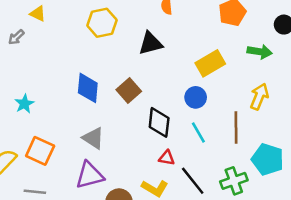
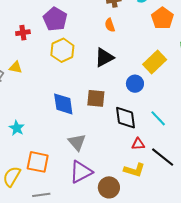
yellow triangle: (38, 14) -> (16, 67), moved
brown square: (129, 91) -> (96, 98), turned -30
blue circle: (196, 97) -> (135, 84), moved
gray triangle: (93, 138) -> (77, 142), turned 30

